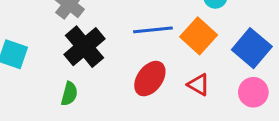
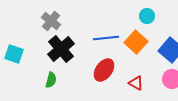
red triangle: (199, 85) -> (136, 83), moved

